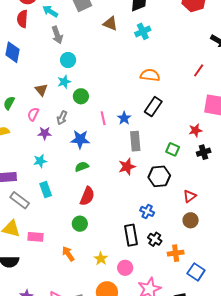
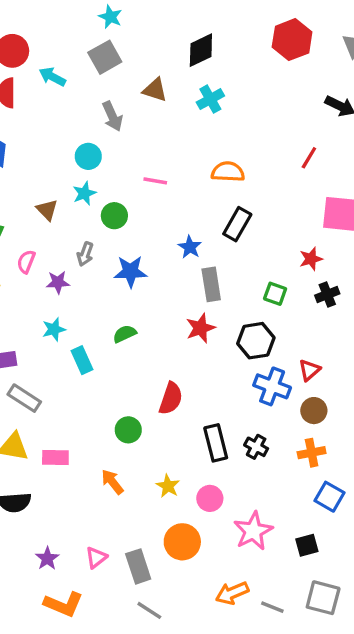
gray arrow: (57, 35) -> (112, 116), moved
pink semicircle: (33, 114) -> (26, 262), moved
pink line: (103, 118) -> (155, 181), moved, turned -64
blue star: (80, 139) -> (130, 272), moved
cyan rectangle: (46, 190) -> (82, 360), moved
red semicircle: (87, 196) -> (171, 398), moved
blue cross: (147, 211) -> (272, 386), moved, size x1.5
orange cross: (176, 253) -> (312, 453), moved

